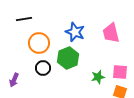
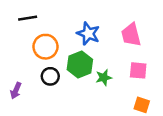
pink square: (120, 72) -> (138, 70), moved
green star: (98, 77) -> (104, 78), moved

